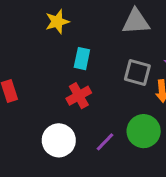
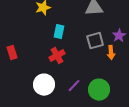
gray square: (137, 72) -> (95, 41), turned -30
green circle: (144, 131) -> (99, 90), moved

